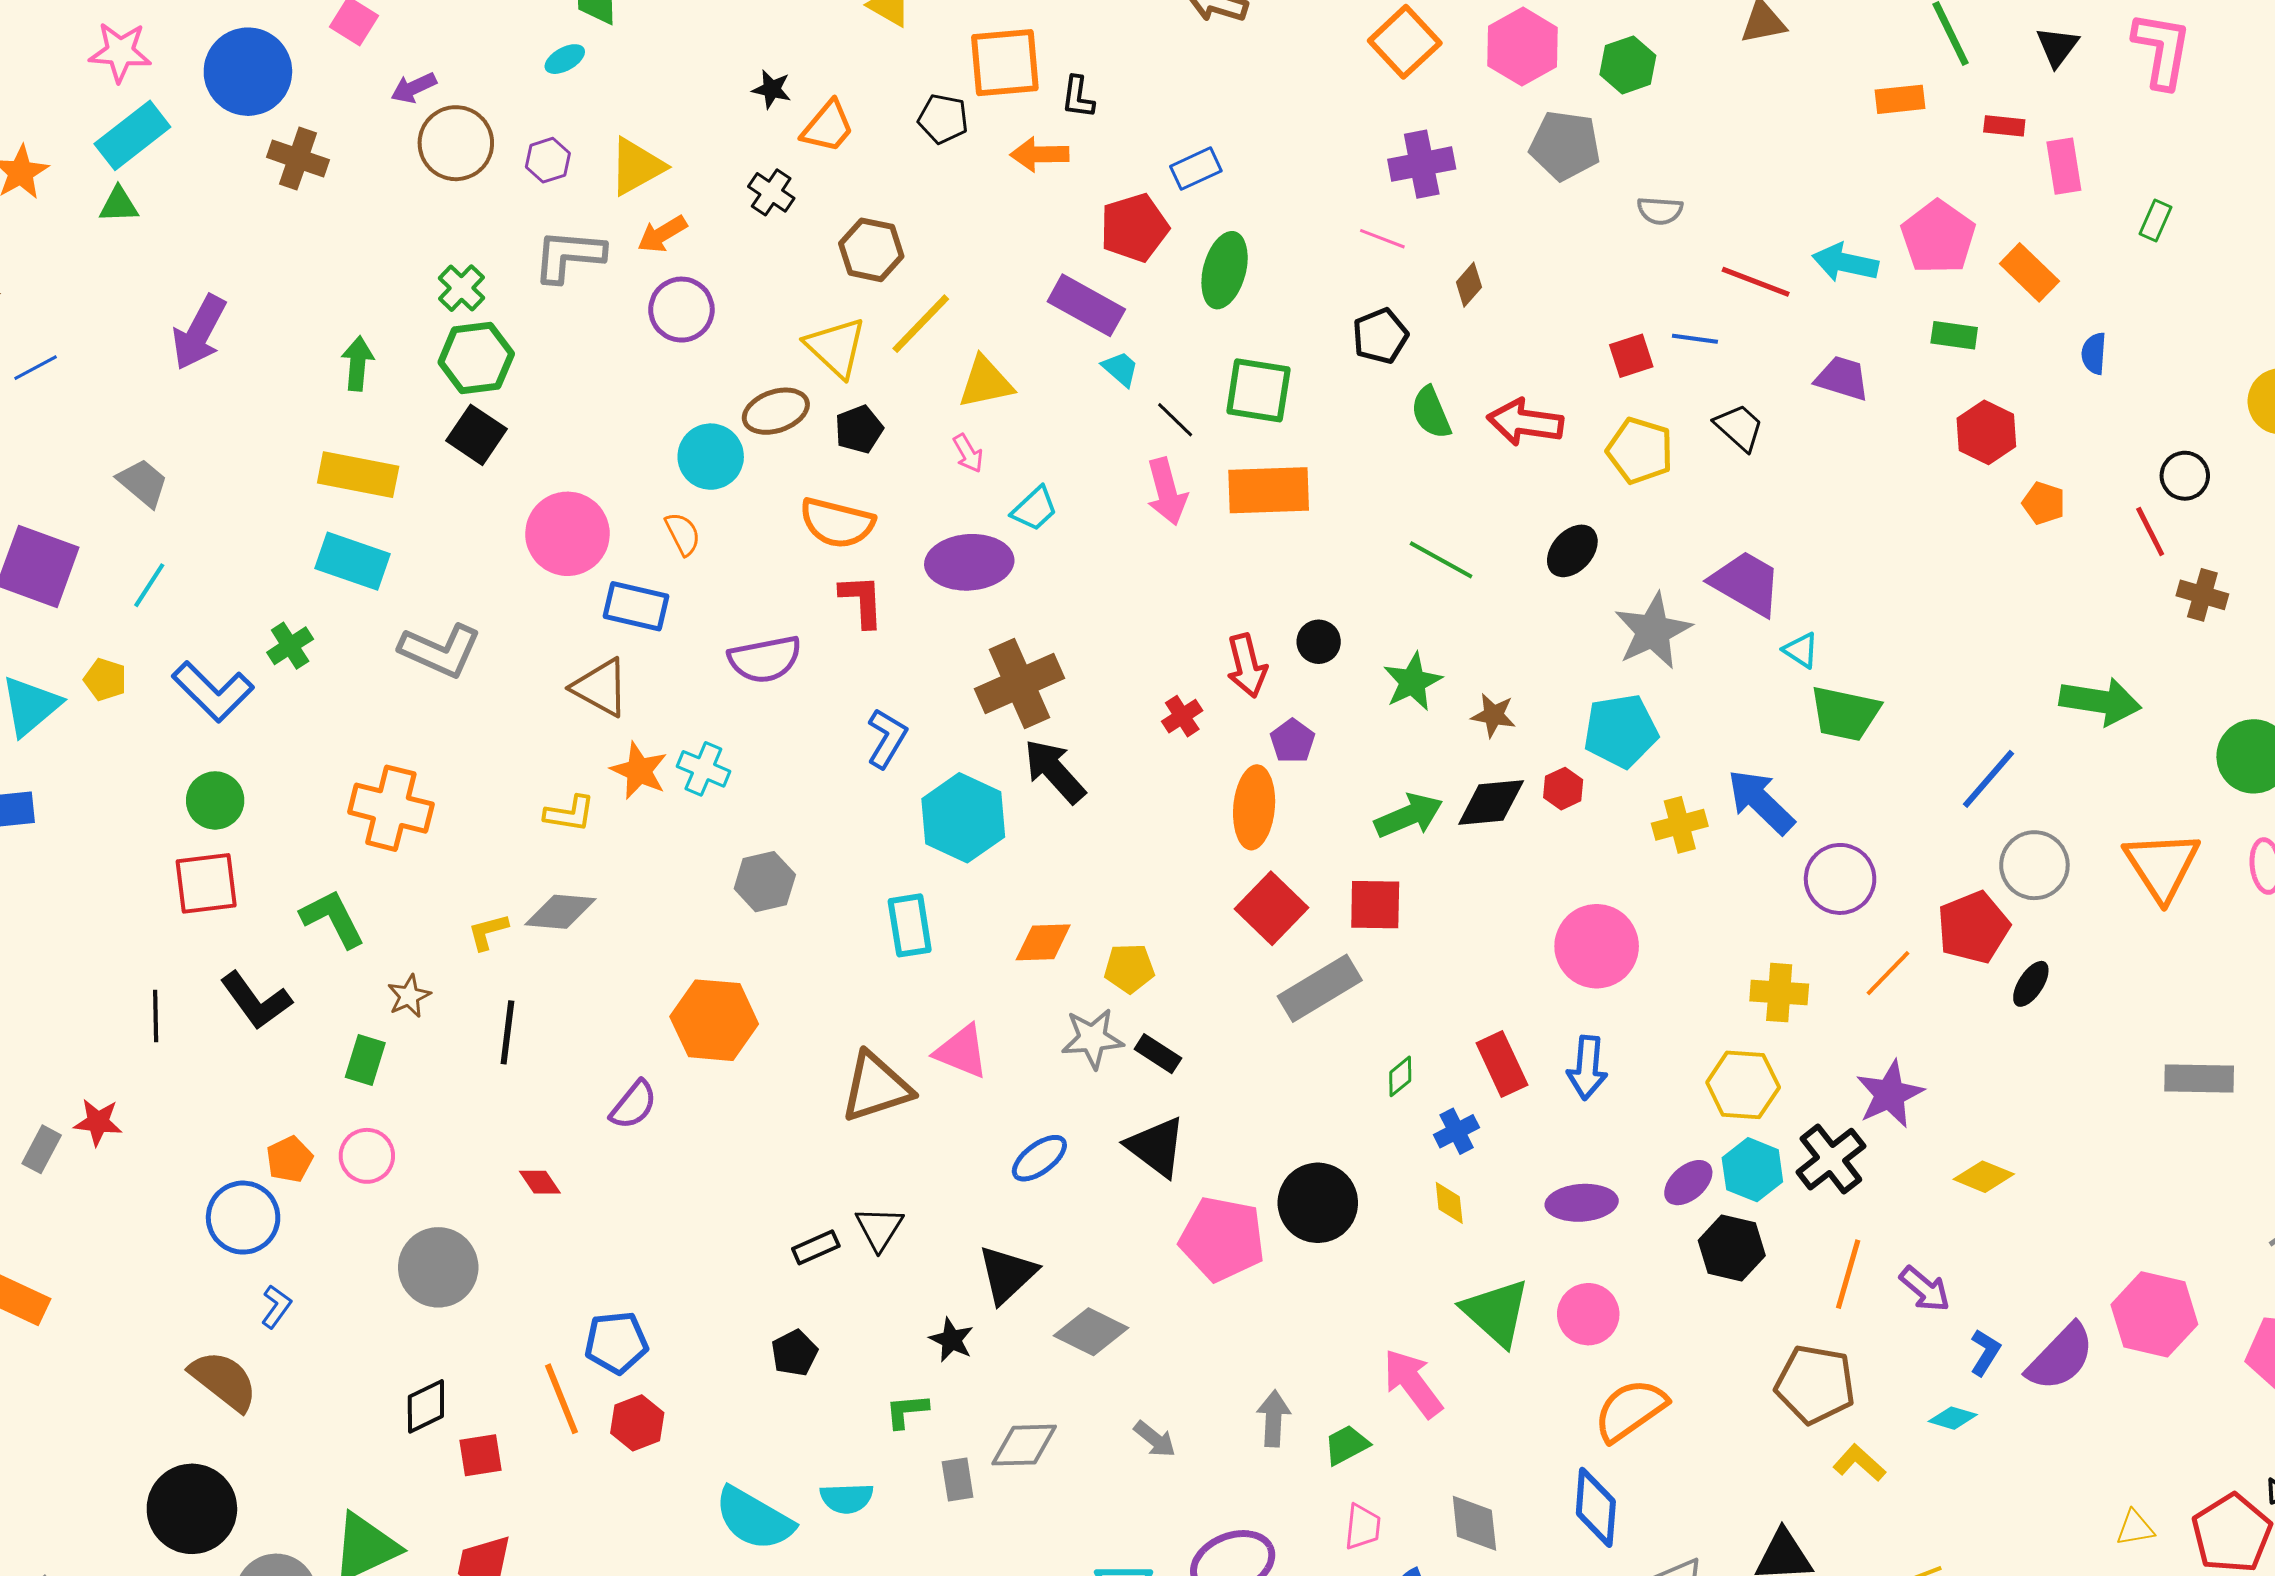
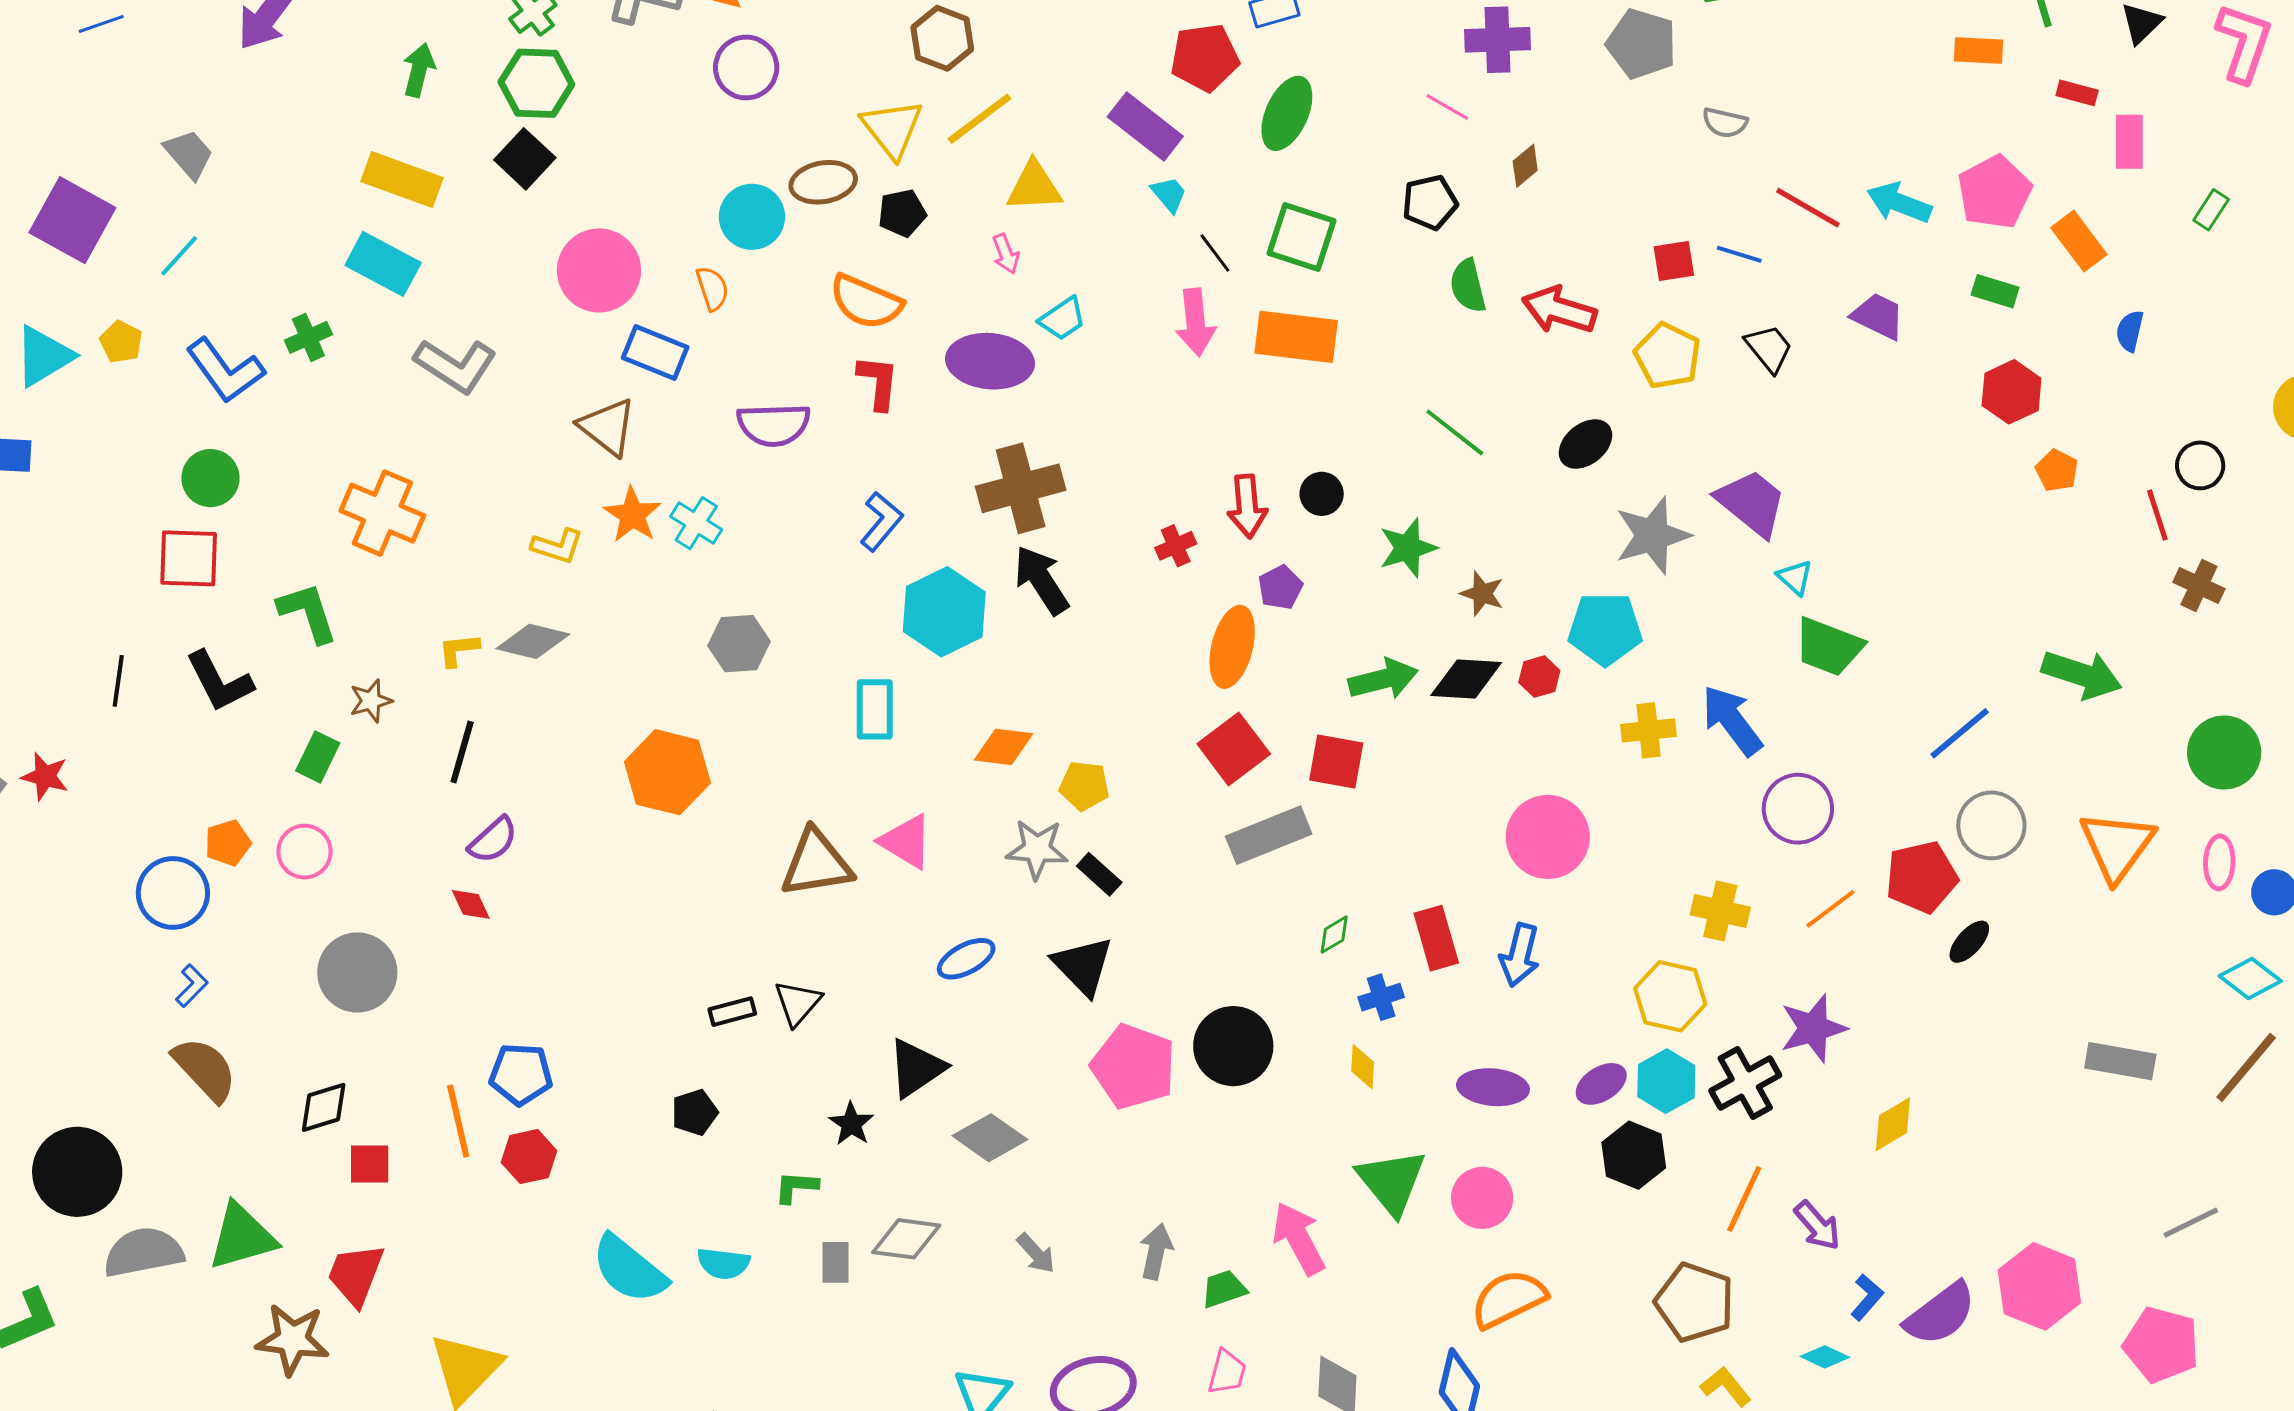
purple semicircle: (634, 1105) -> (493, 840), moved
yellow diamond: (1984, 1177) -> (1893, 1124), turned -62
brown semicircle: (224, 1381) -> (205, 1069), moved

